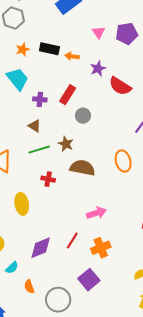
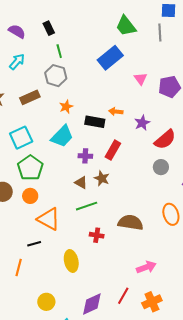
pink triangle: (99, 32) -> (141, 79), moved
black rectangle: (49, 49) -> (95, 122), moved
cyan trapezoid: (17, 79) -> (62, 136), turned 85
red semicircle: (120, 86) -> (165, 140), turned -70
gray circle: (83, 116) -> (161, 167), moved
brown star: (66, 144) -> (102, 178), moved

